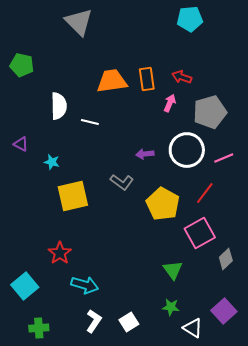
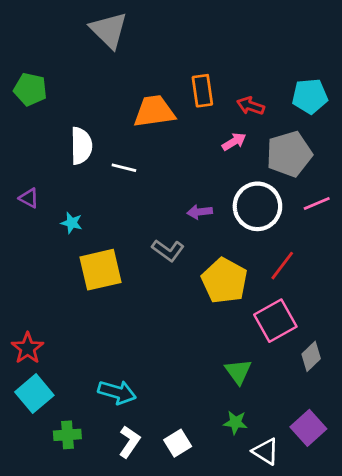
cyan pentagon: (190, 19) -> (310, 96), moved
orange rectangle: (147, 79) -> (202, 91), moved
pink arrow: (170, 103) -> (234, 142), turned 36
pink line: (224, 158) -> (317, 204), moved
red star: (60, 253) -> (28, 348), moved
green cross: (39, 328) -> (67, 435), moved

